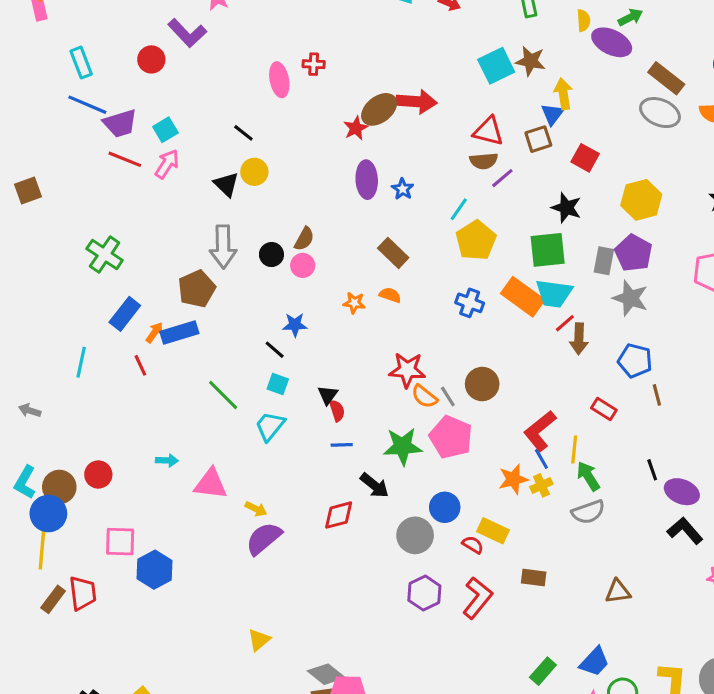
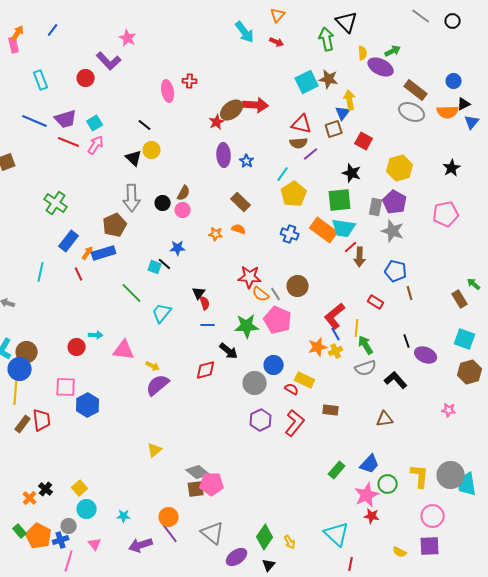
blue line: (87, 105) -> (35, 121), moved
cyan square: (278, 384) -> (155, 267), moved
red circle: (98, 475) -> (77, 347), moved
black L-shape: (685, 531) -> (396, 380), moved

